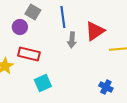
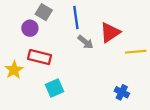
gray arrow: (72, 40) -> (85, 42), turned -56

